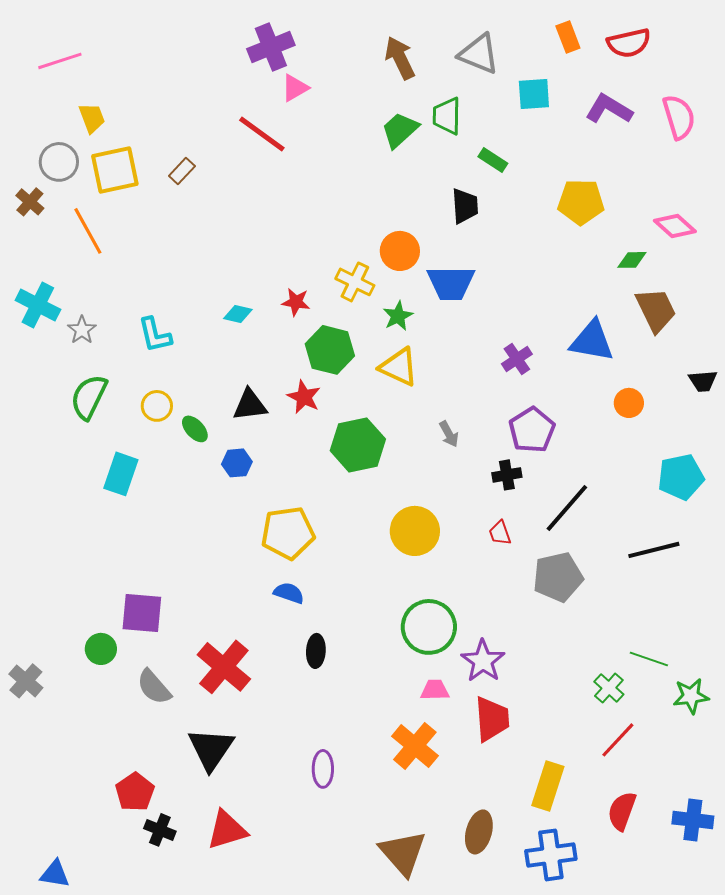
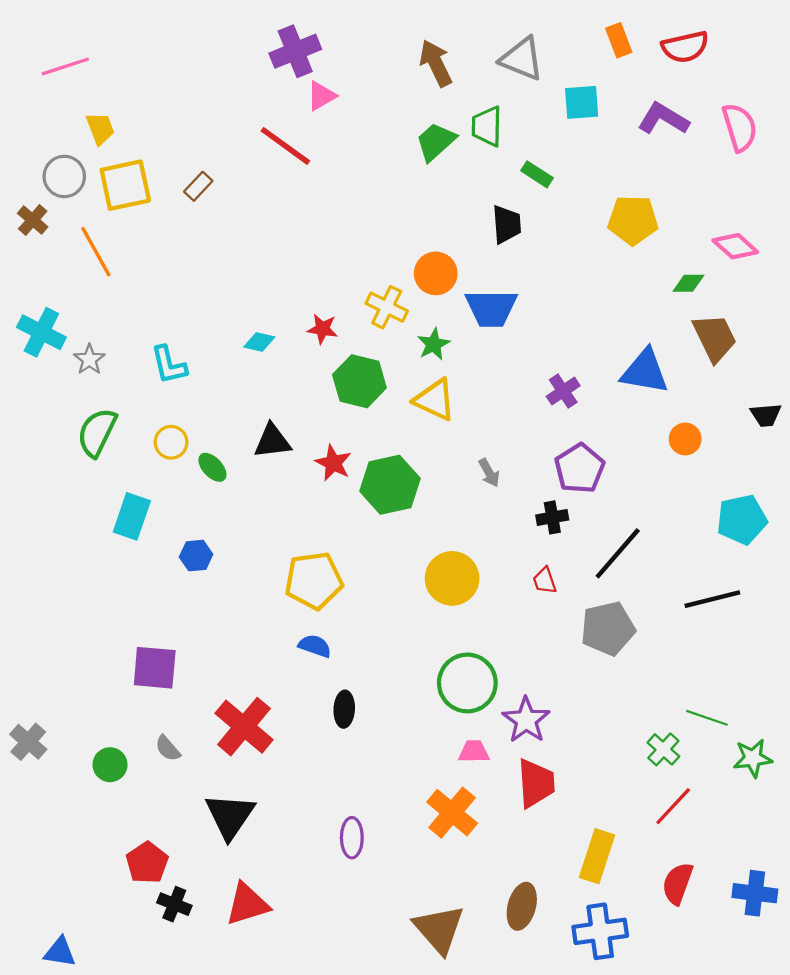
red star: (304, 397) -> (333, 463), moved
blue hexagon: (237, 463) -> (196, 556), moved
green circle: (101, 649) -> (110, 765), moved
gray semicircle: (154, 687) -> (168, 748), size x0.7

